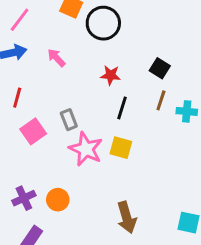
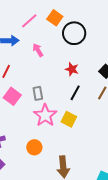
pink line: (20, 20) -> (29, 21), moved
pink square: (33, 131) -> (12, 96), turned -30
orange circle: (58, 200) -> (34, 147), moved

